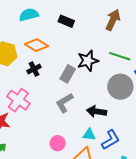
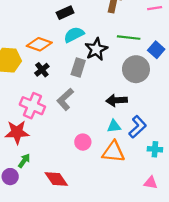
cyan semicircle: (29, 15) -> (74, 35), moved
black rectangle: (66, 21) -> (65, 13), turned -35
gray L-shape: (64, 103) -> (65, 99), moved

